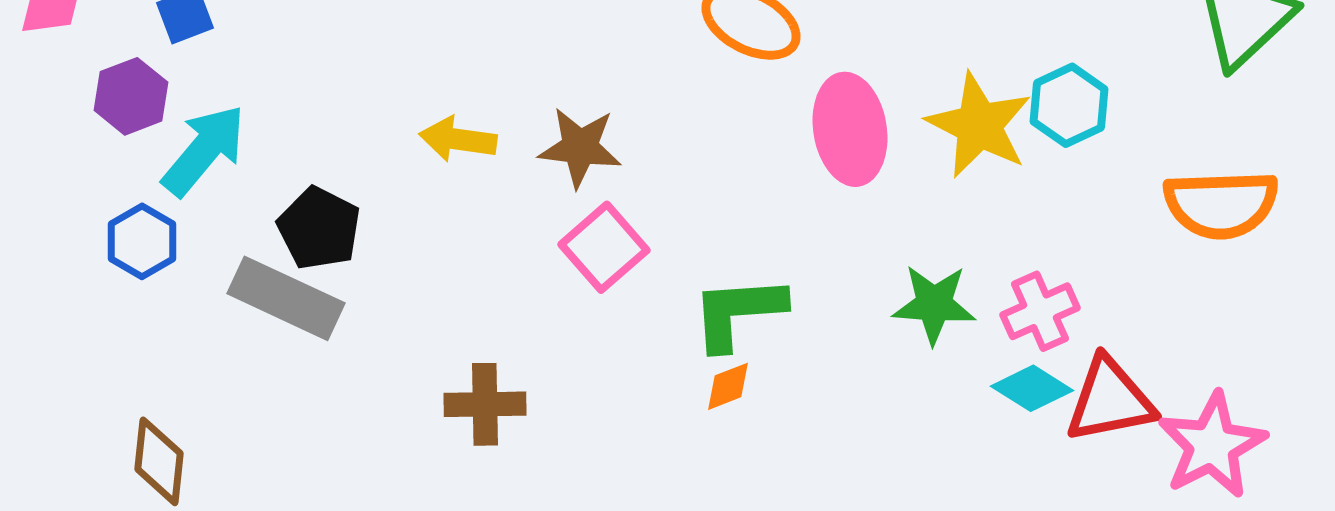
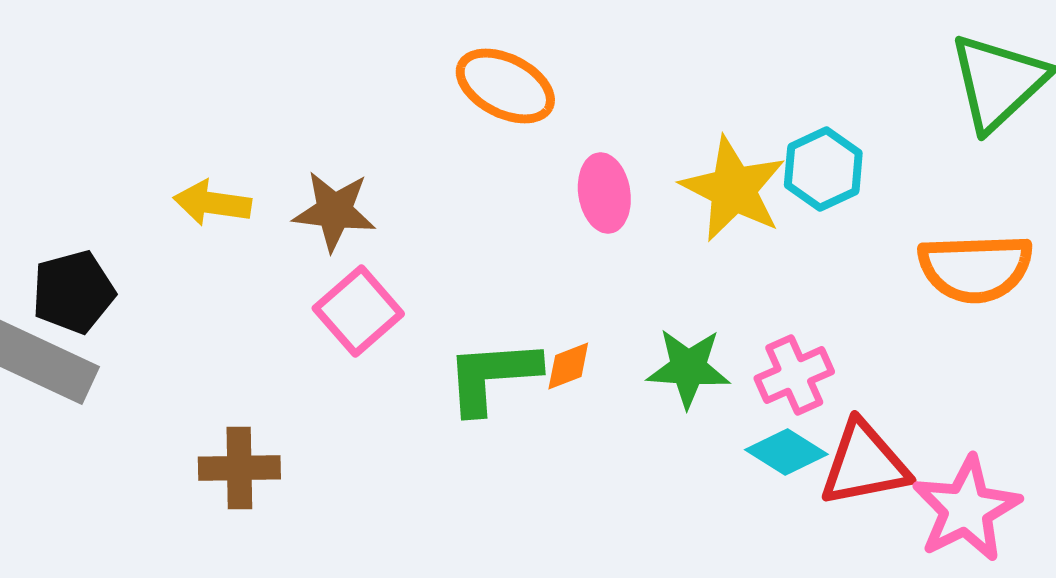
pink ellipse: (850, 129) -> (604, 193), size x0.7
black pentagon: (319, 228) -> (73, 292), turned 30
orange diamond: (728, 386) -> (568, 366), moved

